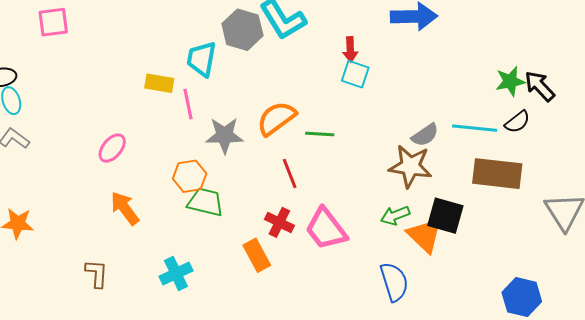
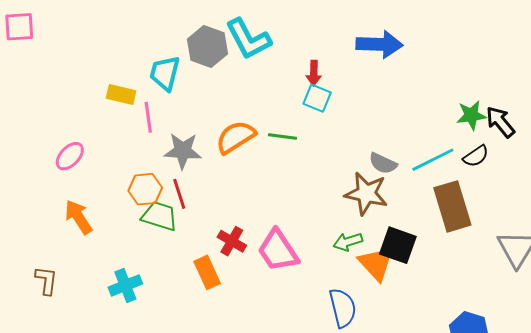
cyan line: (475, 128) -> (433, 160), turned -36
green line: (320, 134) -> (283, 137), moved
gray semicircle: (425, 135) -> (383, 163), turned 56
red line: (290, 173) -> (179, 194), moved
brown rectangle: (497, 174) -> (452, 206), turned 63

